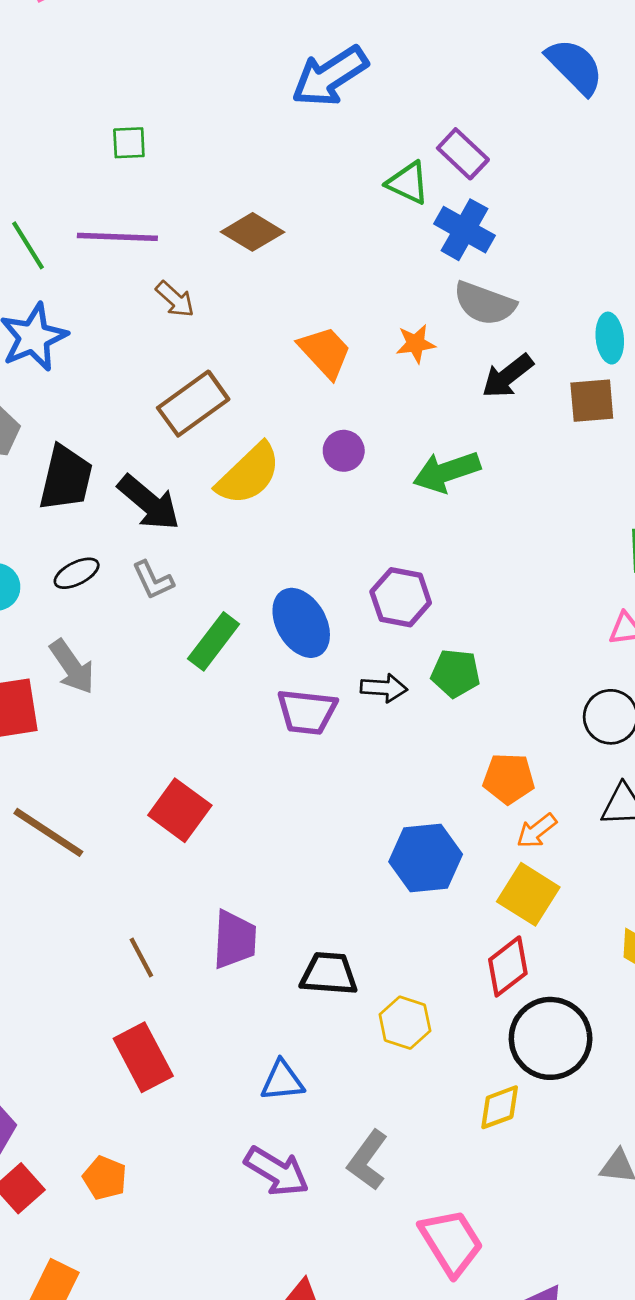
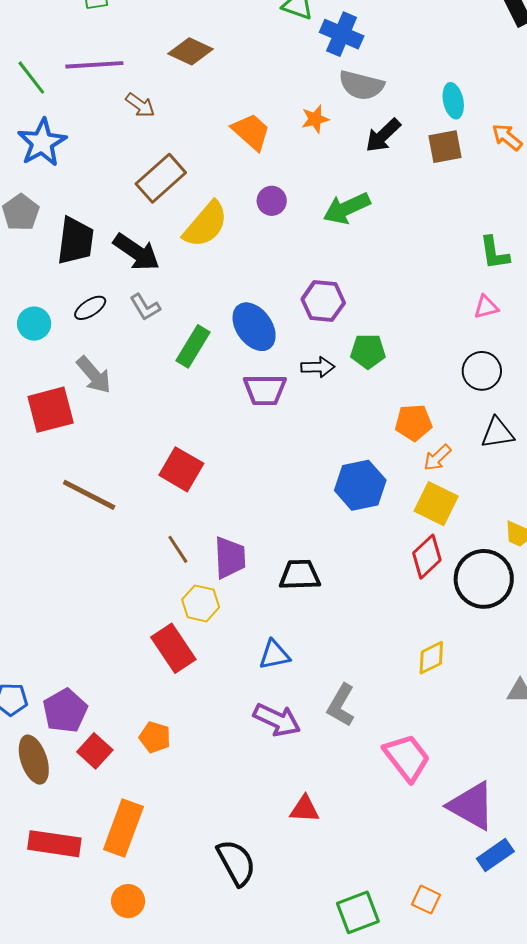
brown line: (141, 958) -> (178, 549), moved
yellow hexagon: (405, 1023) -> (201, 603), moved
black circle: (551, 1038) -> (484, 579), moved

